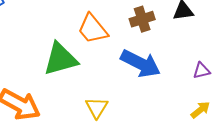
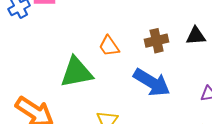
orange trapezoid: (93, 29) -> (109, 46), size x0.7

